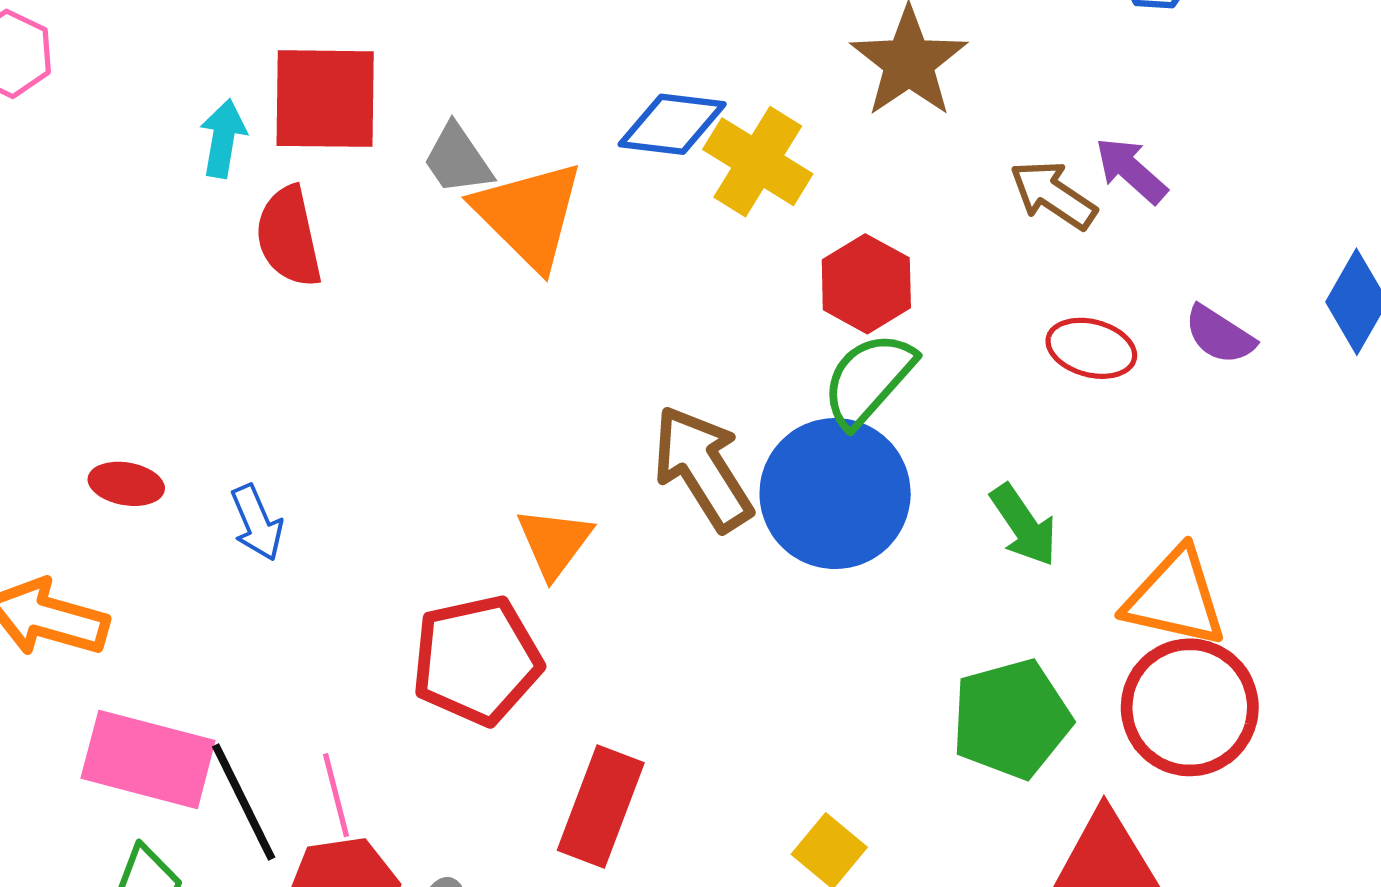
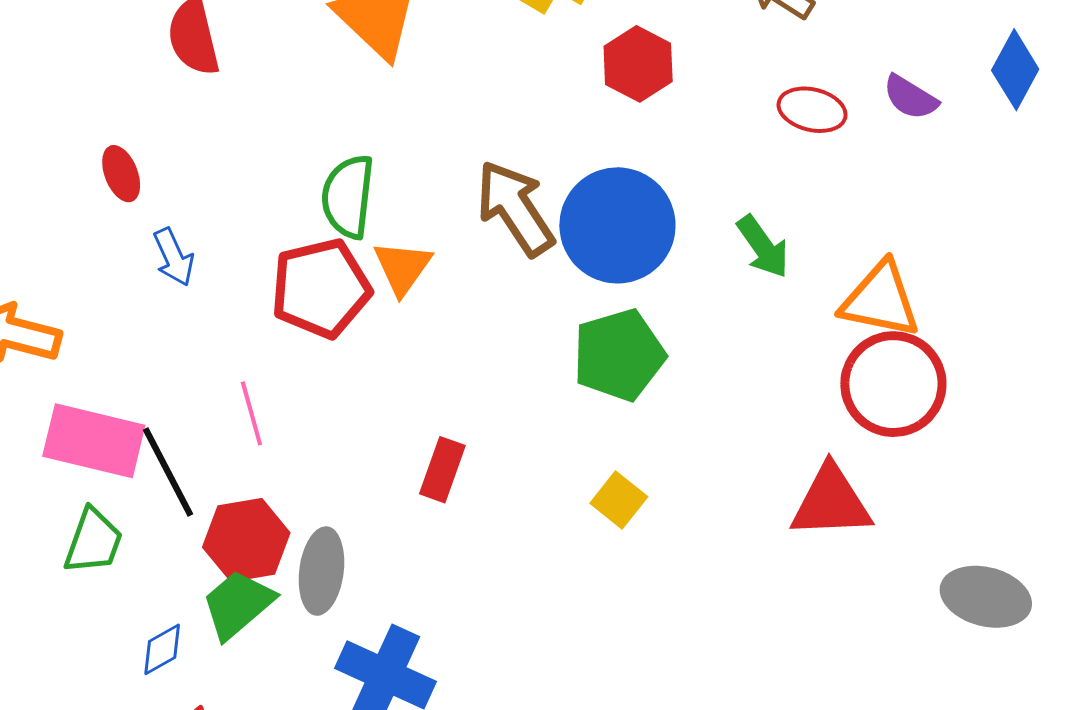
green semicircle: (868, 380) -> (348, 197), moved, turned -34
red ellipse: (126, 484) -> (121, 174), moved, turned 60
red pentagon: (477, 660) -> (321, 288), moved
green pentagon: (1011, 719) -> (619, 355), moved
pink line: (336, 795) -> (251, 413), moved
red rectangle: (601, 806) -> (442, 470), size x0.7

